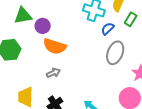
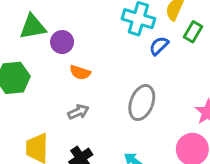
orange semicircle: (55, 46) -> (80, 72), size x0.6
gray ellipse: (115, 53) -> (142, 103), moved

